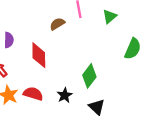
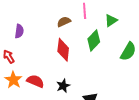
red diamond: (39, 55) -> (63, 50), moved
green diamond: (89, 76) -> (94, 40), moved

